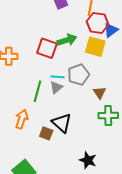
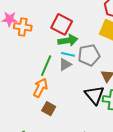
green arrow: (67, 40) -> (68, 40), moved
orange arrow: (22, 119) -> (40, 88), moved
black triangle: (62, 123) -> (95, 95), moved

